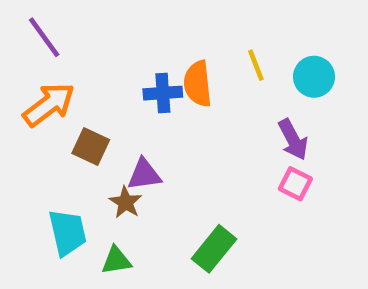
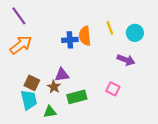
purple arrow: (293, 140) -> (126, 60), turned -42
brown square: (91, 147) -> (32, 83), moved
pink square: (295, 184) -> (113, 89), moved
green rectangle: (214, 249) -> (77, 97), moved, turned 36

